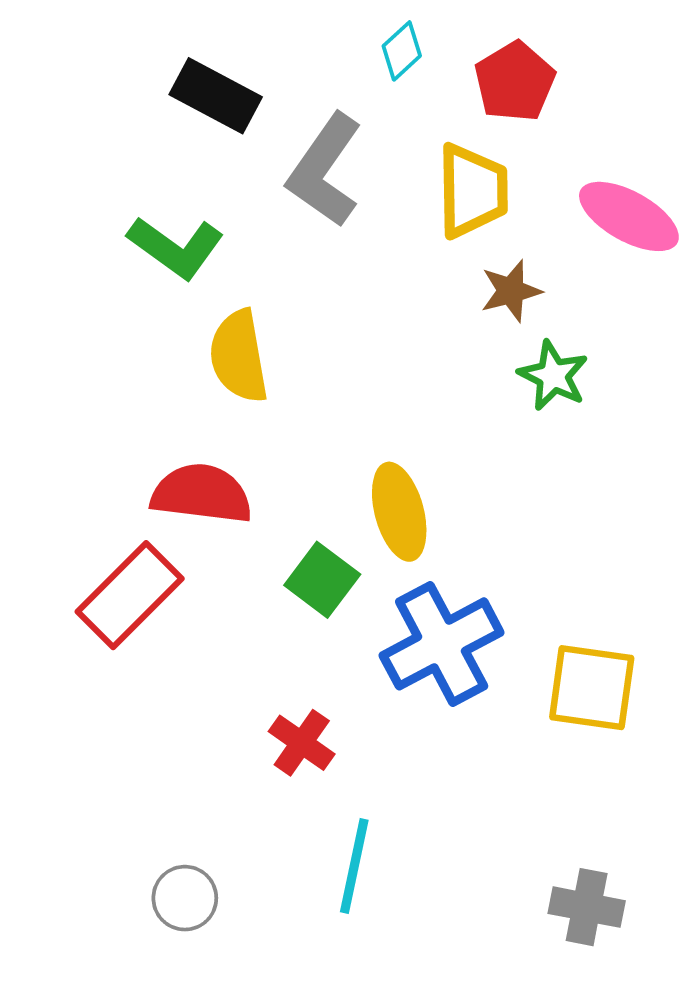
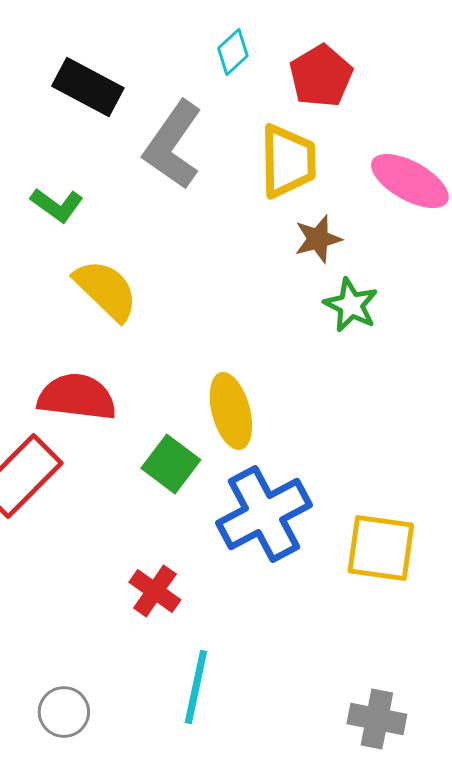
green L-shape: (176, 247) -> (57, 205), size x0.7
yellow semicircle: (239, 356) -> (106, 290), turned 144

